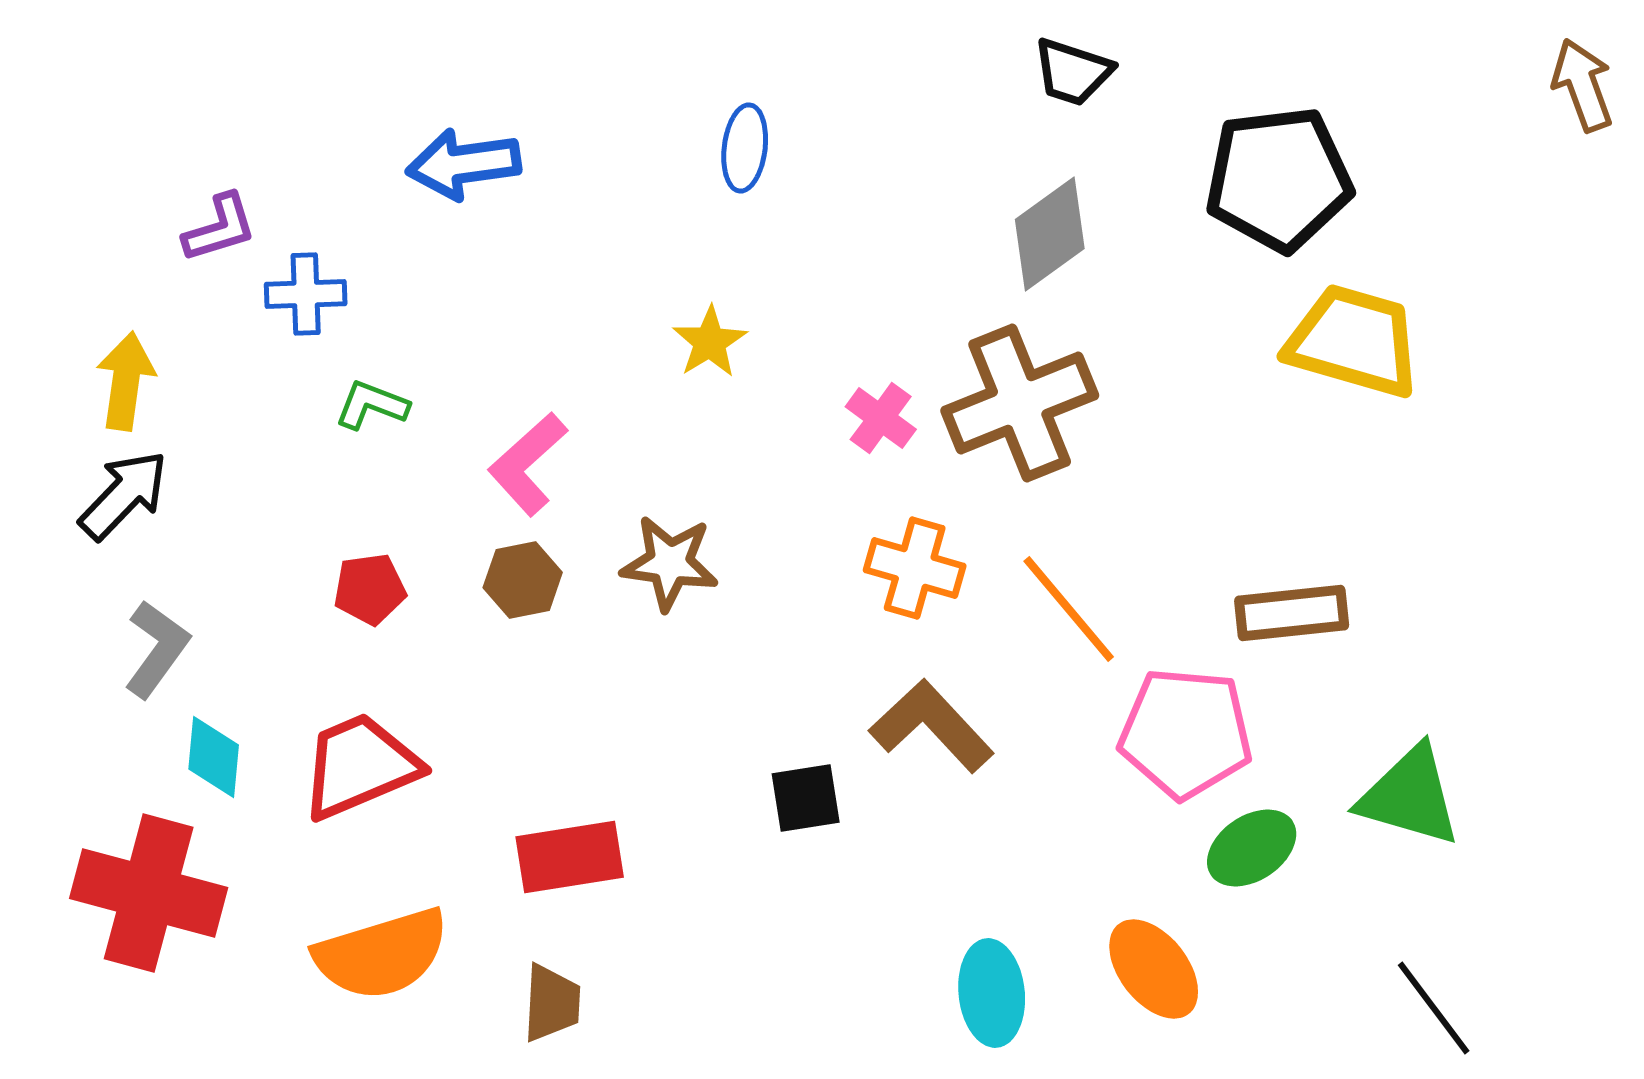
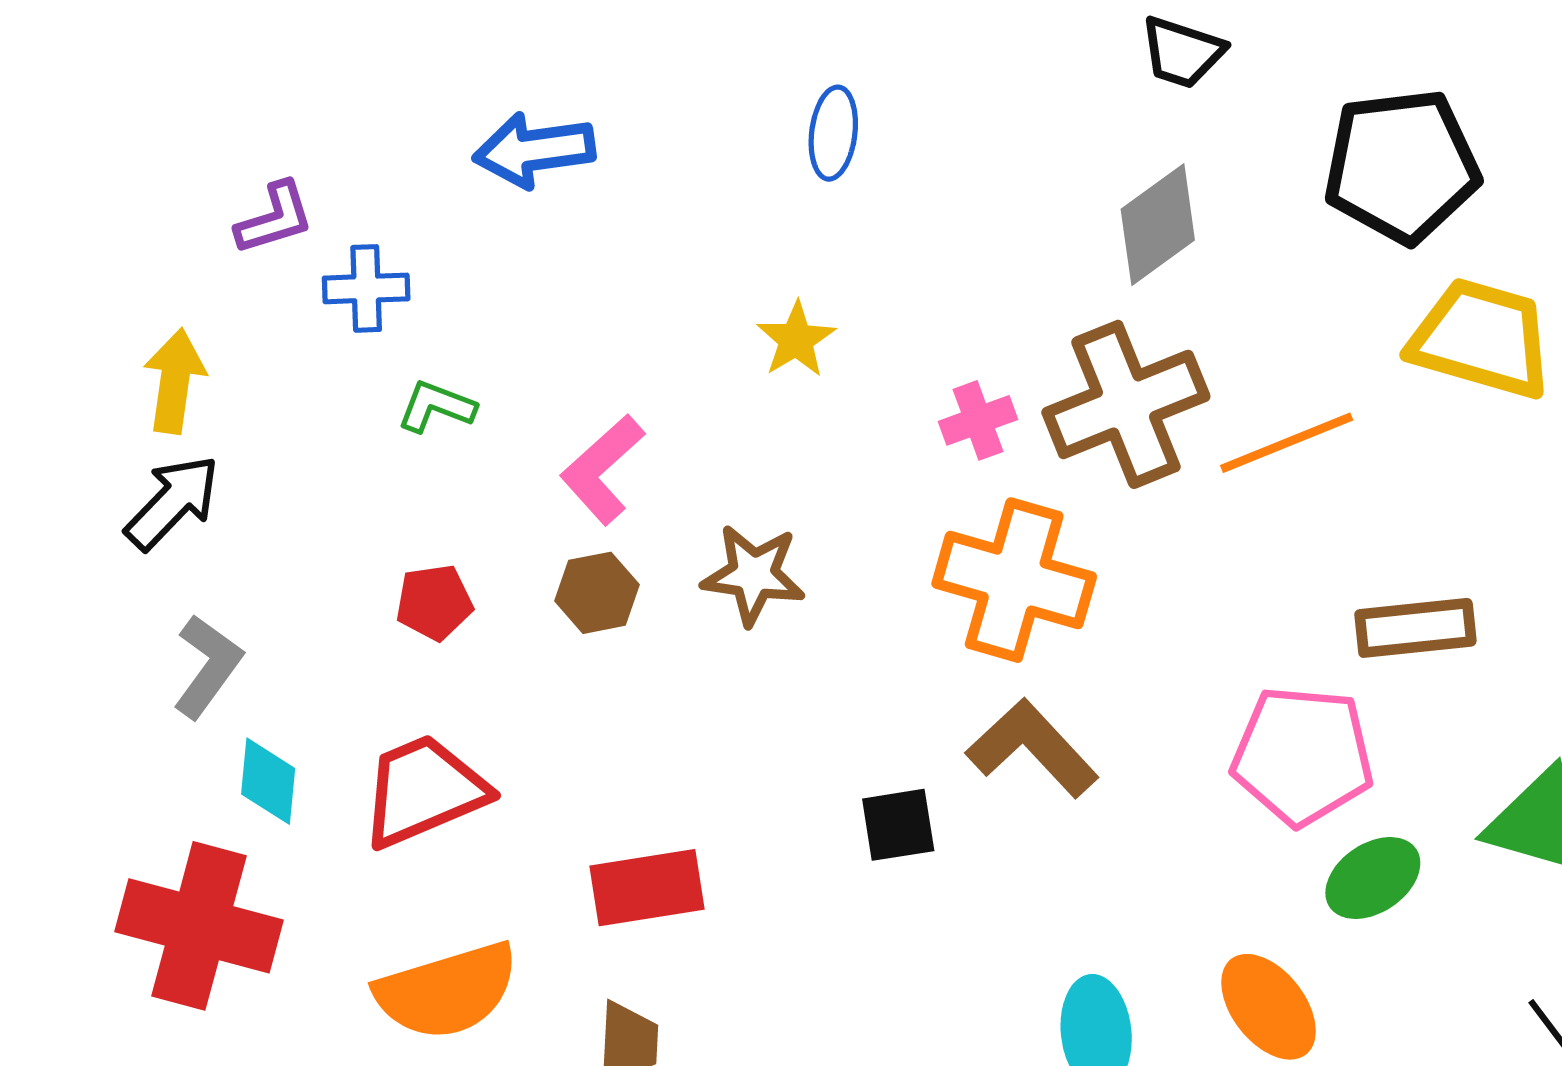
pink cross: (881, 418) -> (978, 420), turned 34
orange cross: (915, 568) -> (1014, 580), size x1.5
orange line: (1069, 609) -> (1287, 443), moved, turned -72

